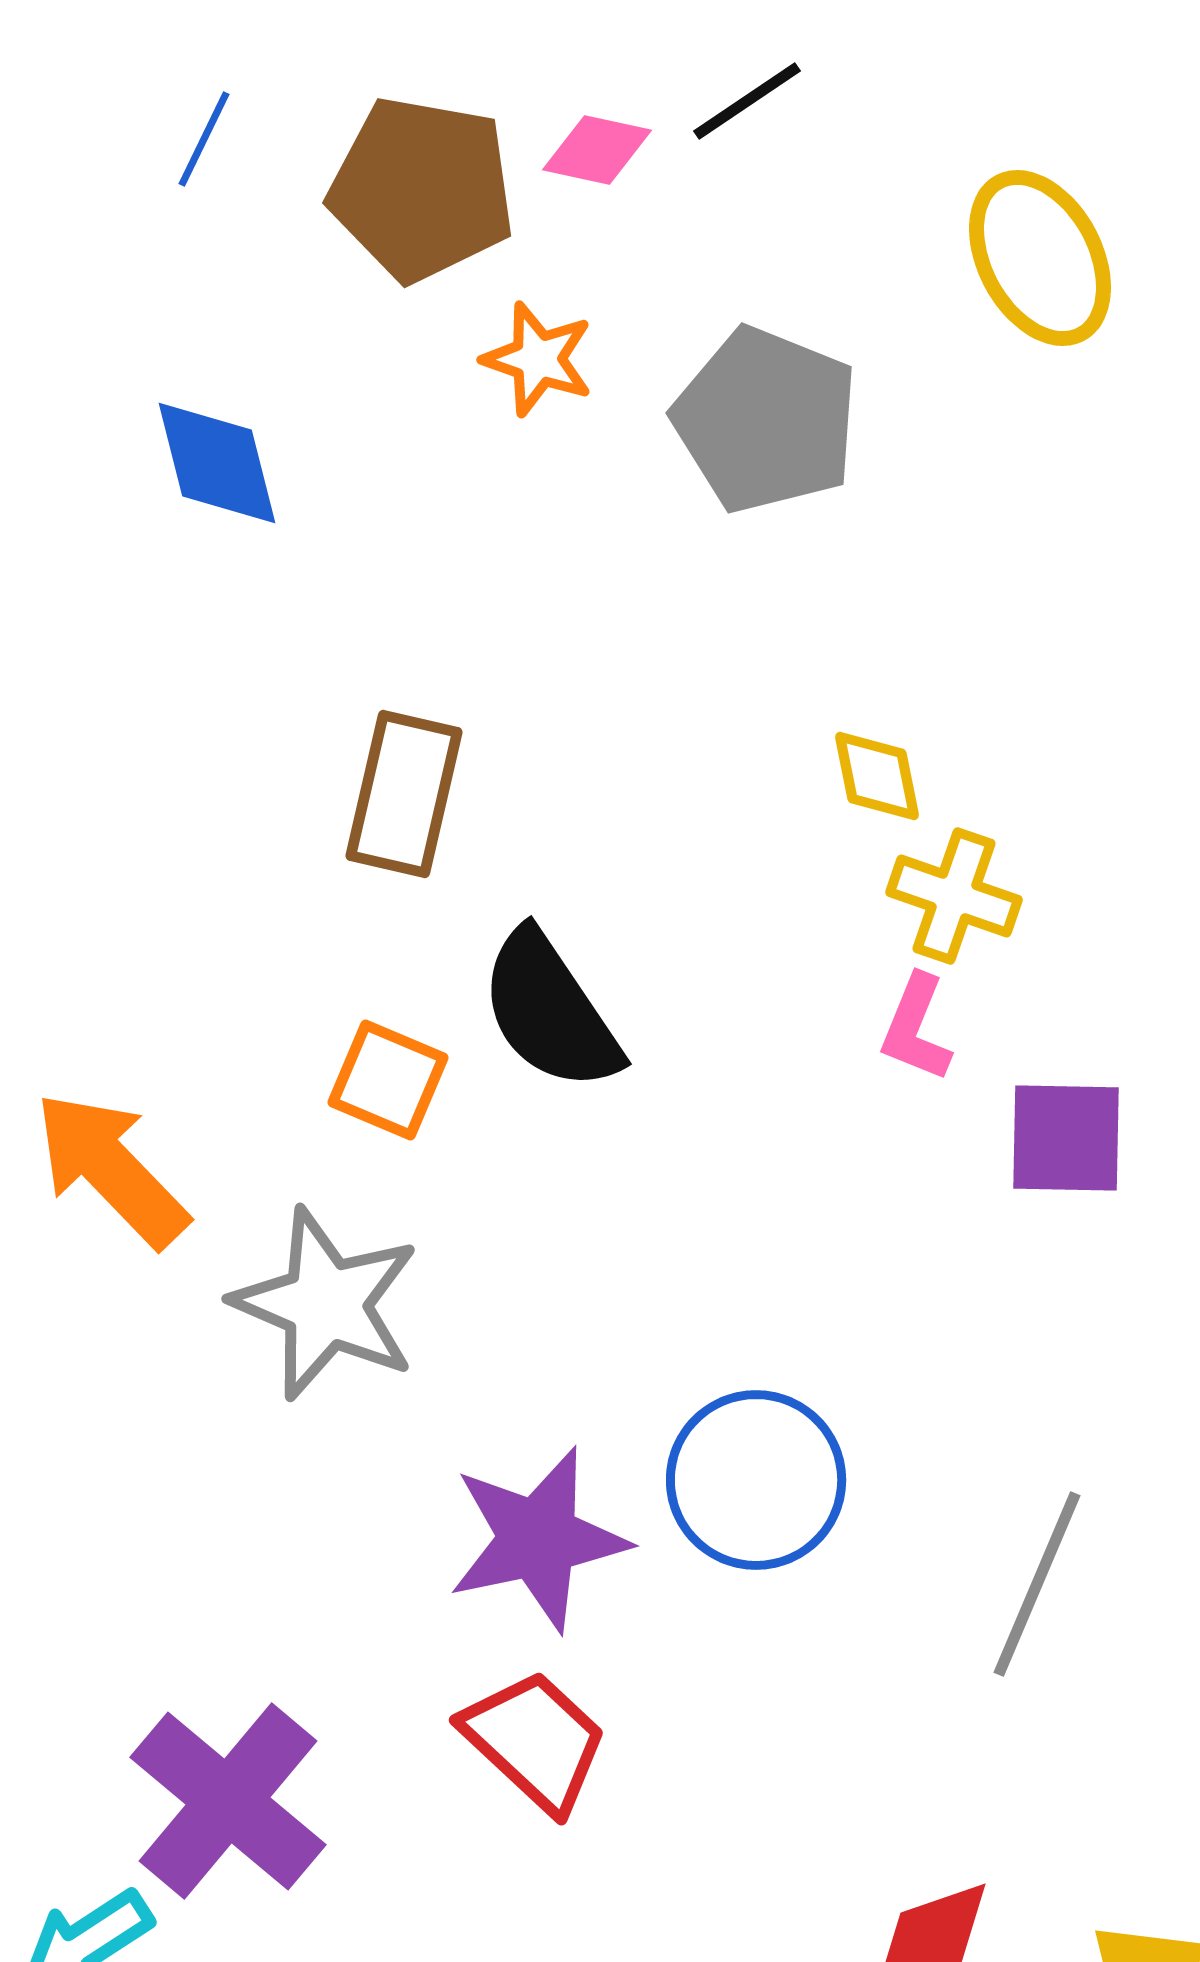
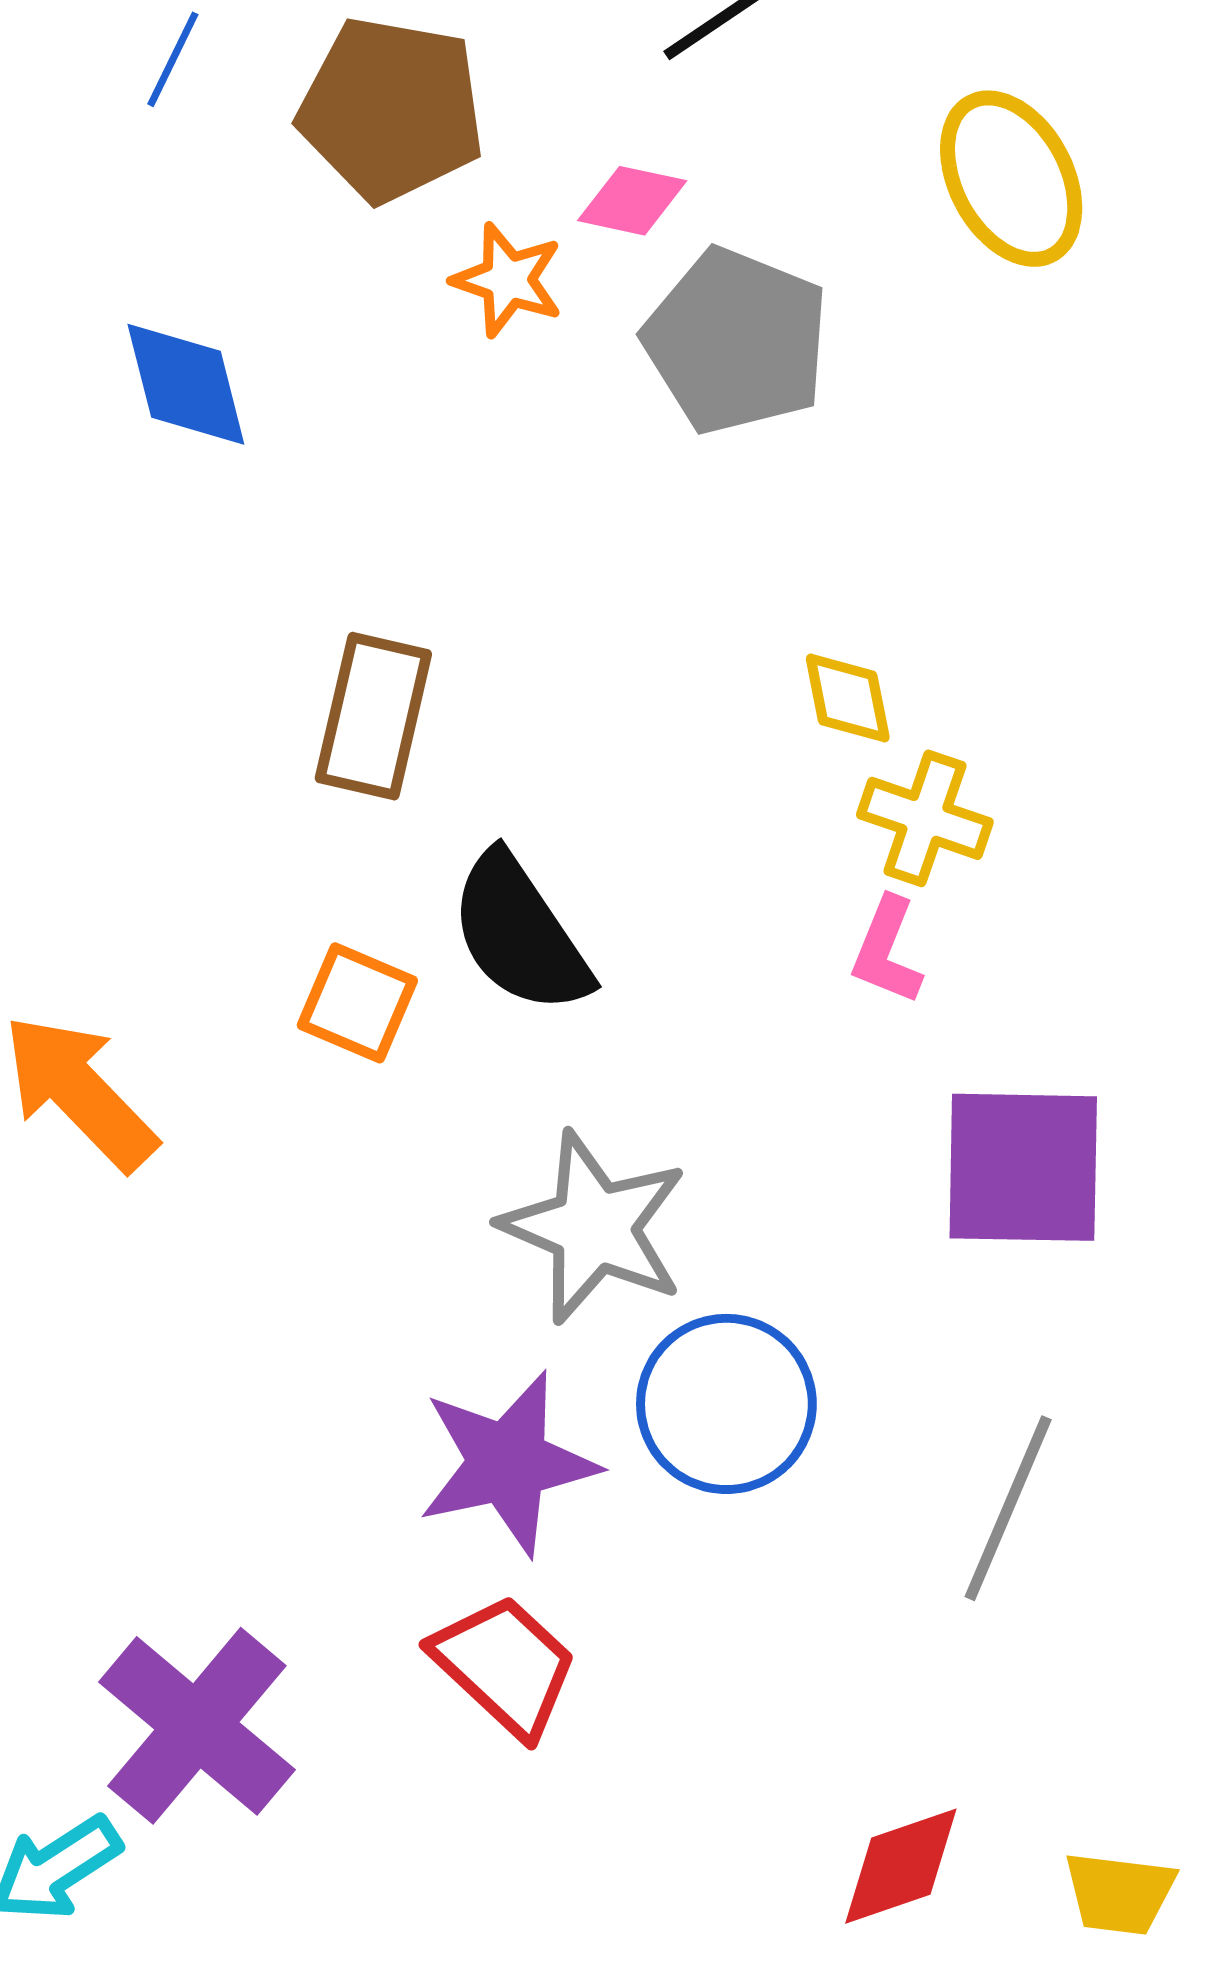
pink diamond: (597, 150) -> (632, 201), moved
purple square: (1066, 1138) -> (1023, 1167), moved, size x1.4
gray star: (326, 1304) -> (594, 1227), moved

